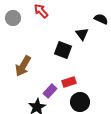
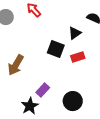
black triangle: (82, 34) -> (75, 33), turned 32
red rectangle: (69, 82) -> (78, 57), moved

